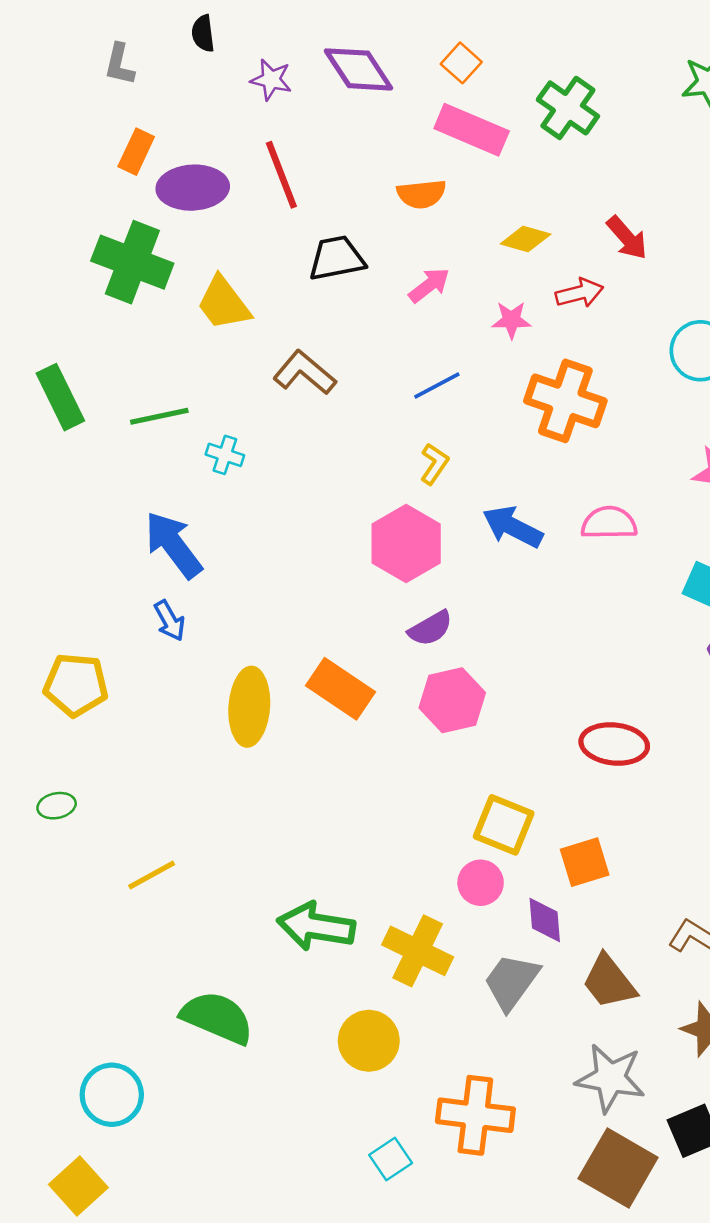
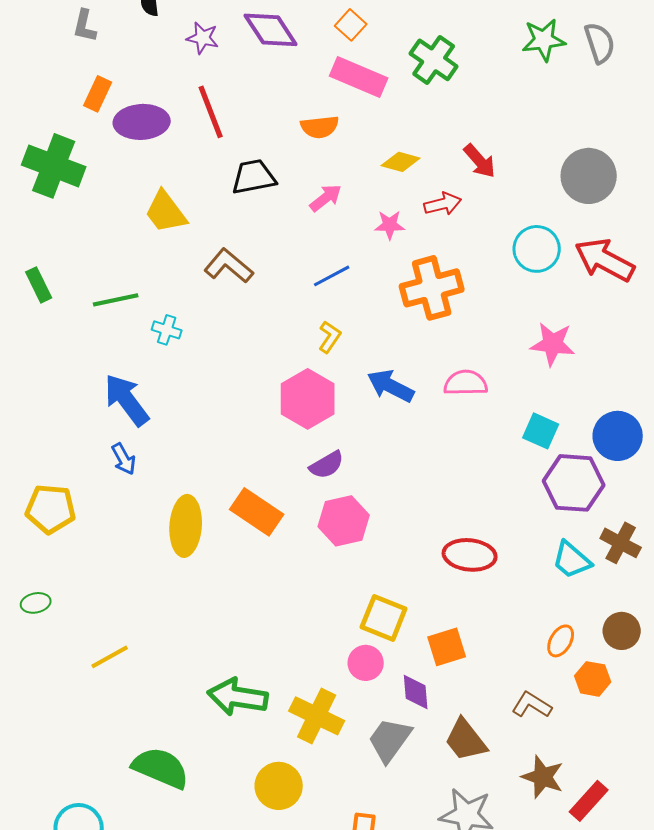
green cross: (132, 262) -> (54, 166), moved
green rectangle: (60, 397) -> (39, 285), size x0.7
orange cross: (565, 401) -> (432, 288), turned -34

